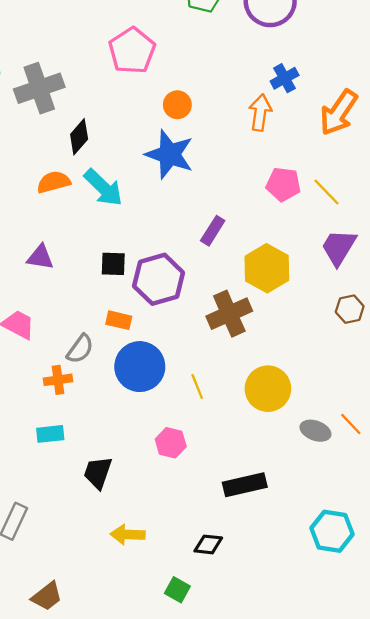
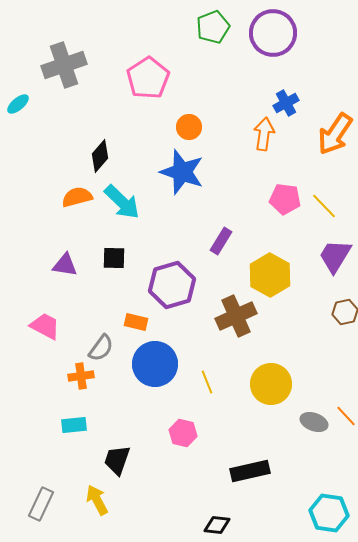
gray cross: (39, 88) -> (64, 65), moved
black square: (113, 264) -> (114, 258), moved
yellow arrow: (128, 535) -> (97, 500), moved, turned 60

